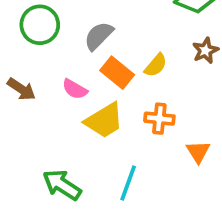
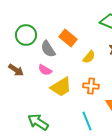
gray semicircle: (99, 36) -> (48, 49), moved, turned -78
orange rectangle: (117, 73) -> (68, 38), moved
cyan line: (128, 183) -> (87, 121), moved, turned -42

